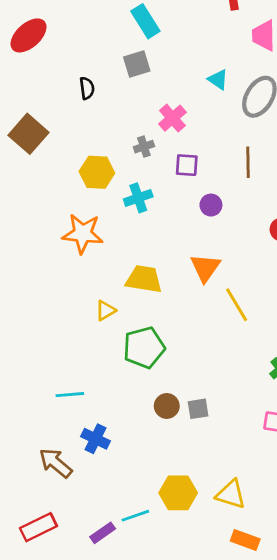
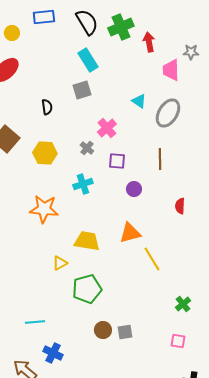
gray cross: (144, 147) -> (87, 148), turned -32
yellow hexagon: (97, 172) -> (45, 153), moved
orange triangle: (205, 268) -> (130, 233), turned 40

